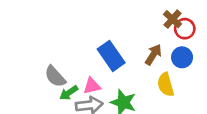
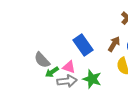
pink triangle: (92, 86) -> (69, 67), turned 32

